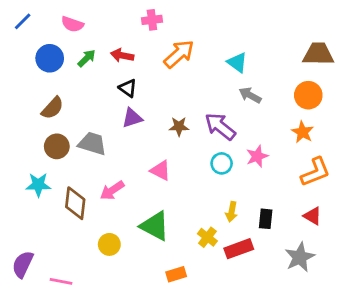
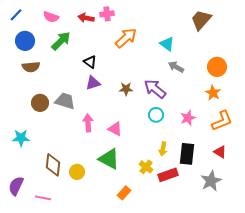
brown trapezoid: (318, 54) -> (201, 20), moved, turned -50
red arrow: (122, 55) -> (86, 18), moved
blue circle: (50, 58) -> (25, 41), moved
green arrow: (87, 58) -> (61, 41), size x1.5
brown semicircle: (53, 108) -> (31, 67), moved, turned 42
pink star: (257, 156) -> (188, 118), moved
pink triangle: (161, 171) -> (115, 129), moved
cyan star: (38, 185) -> (21, 138), moved
pink arrow: (112, 190) -> (88, 123), moved, turned 120
brown diamond: (75, 203) -> (53, 165), moved
black rectangle: (266, 219) -> (187, 154), size x1.5
orange rectangle: (176, 274) -> (124, 193), turned -32

